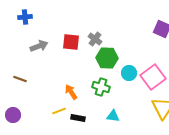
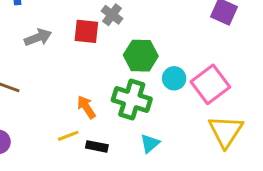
gray cross: (95, 39) -> (112, 15), moved
green cross: (101, 87) -> (132, 99), size x1.4
cyan triangle: (113, 116) -> (150, 143), turned -48

